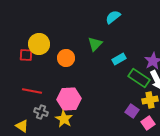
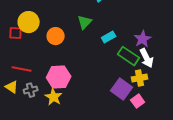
purple square: (132, 111) -> (122, 89), size x1.5
gray cross: (41, 112) -> (31, 90), turned -32
yellow triangle: (22, 126) -> (12, 87), moved

